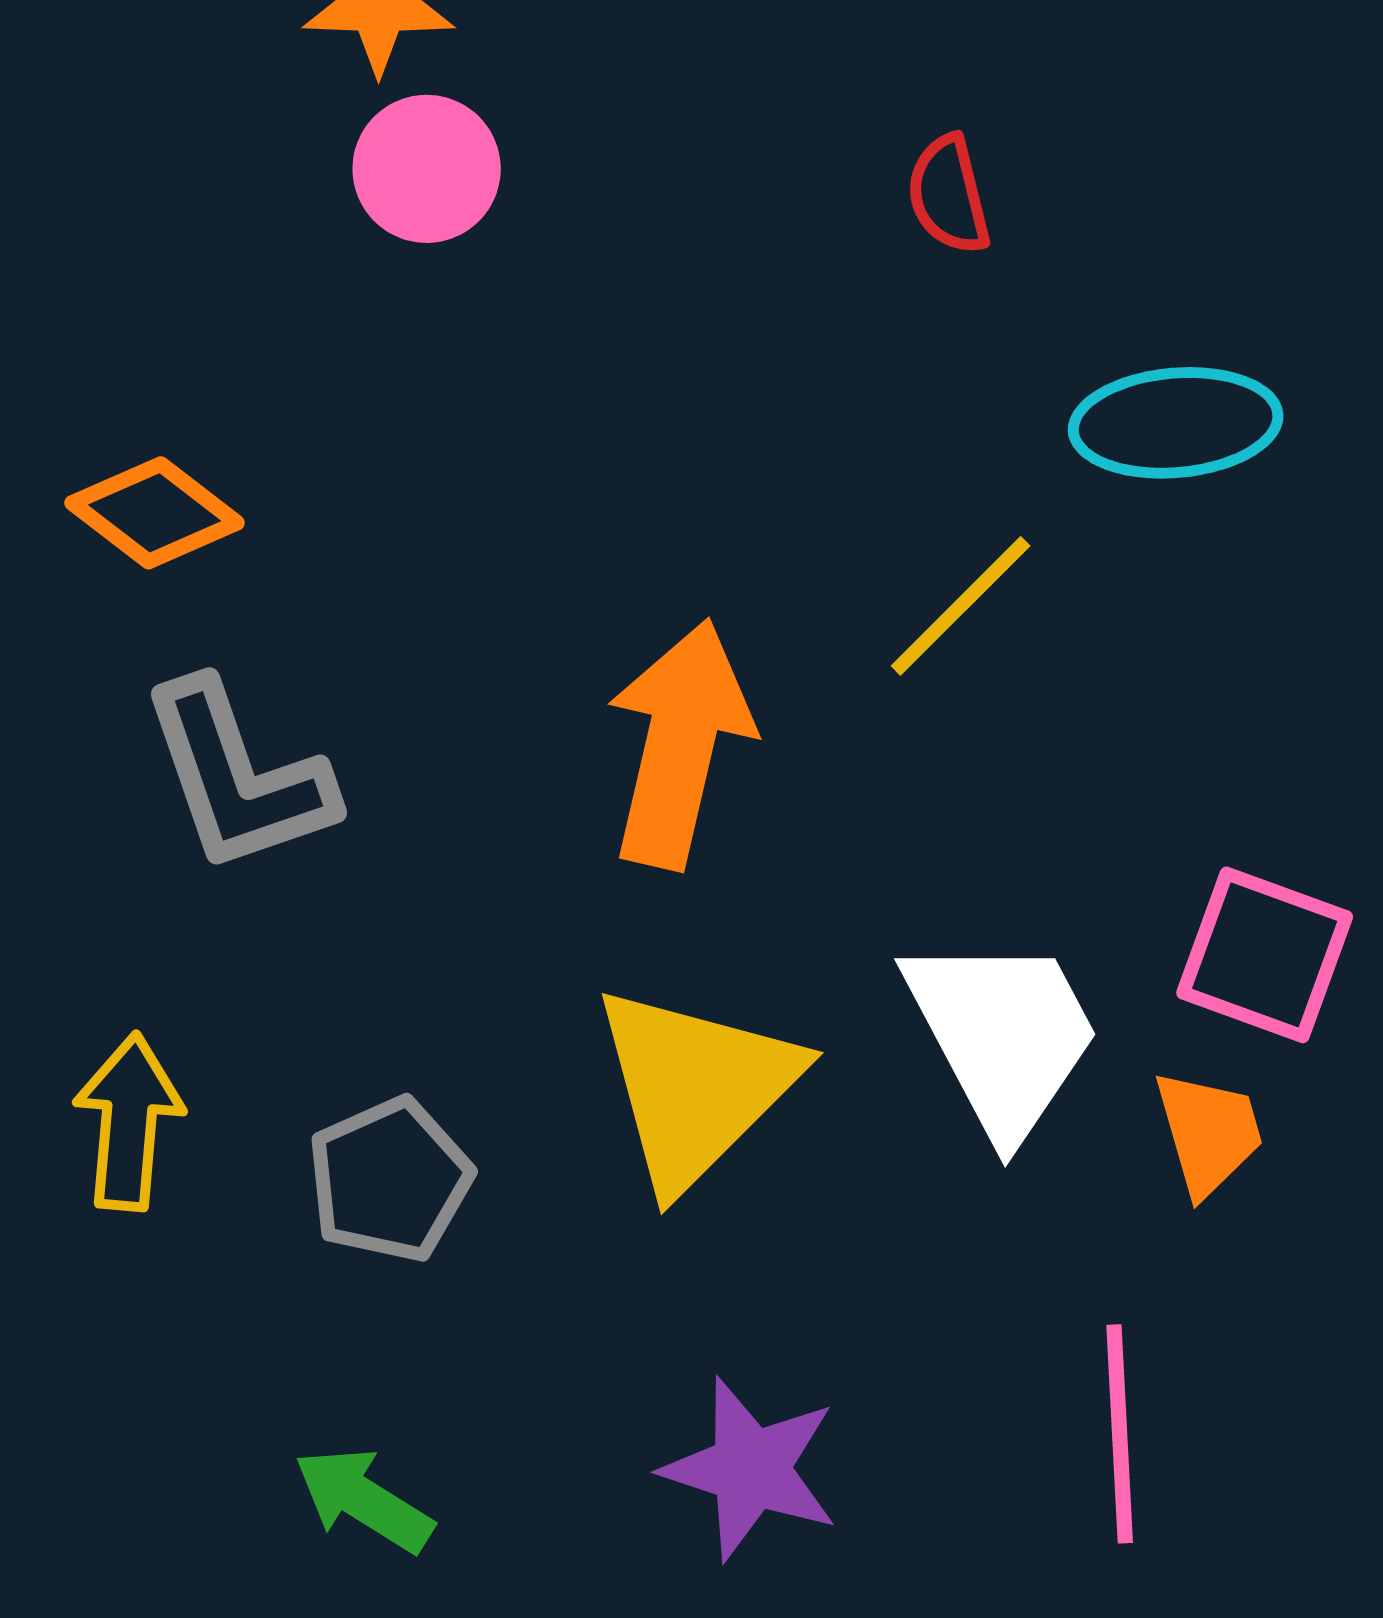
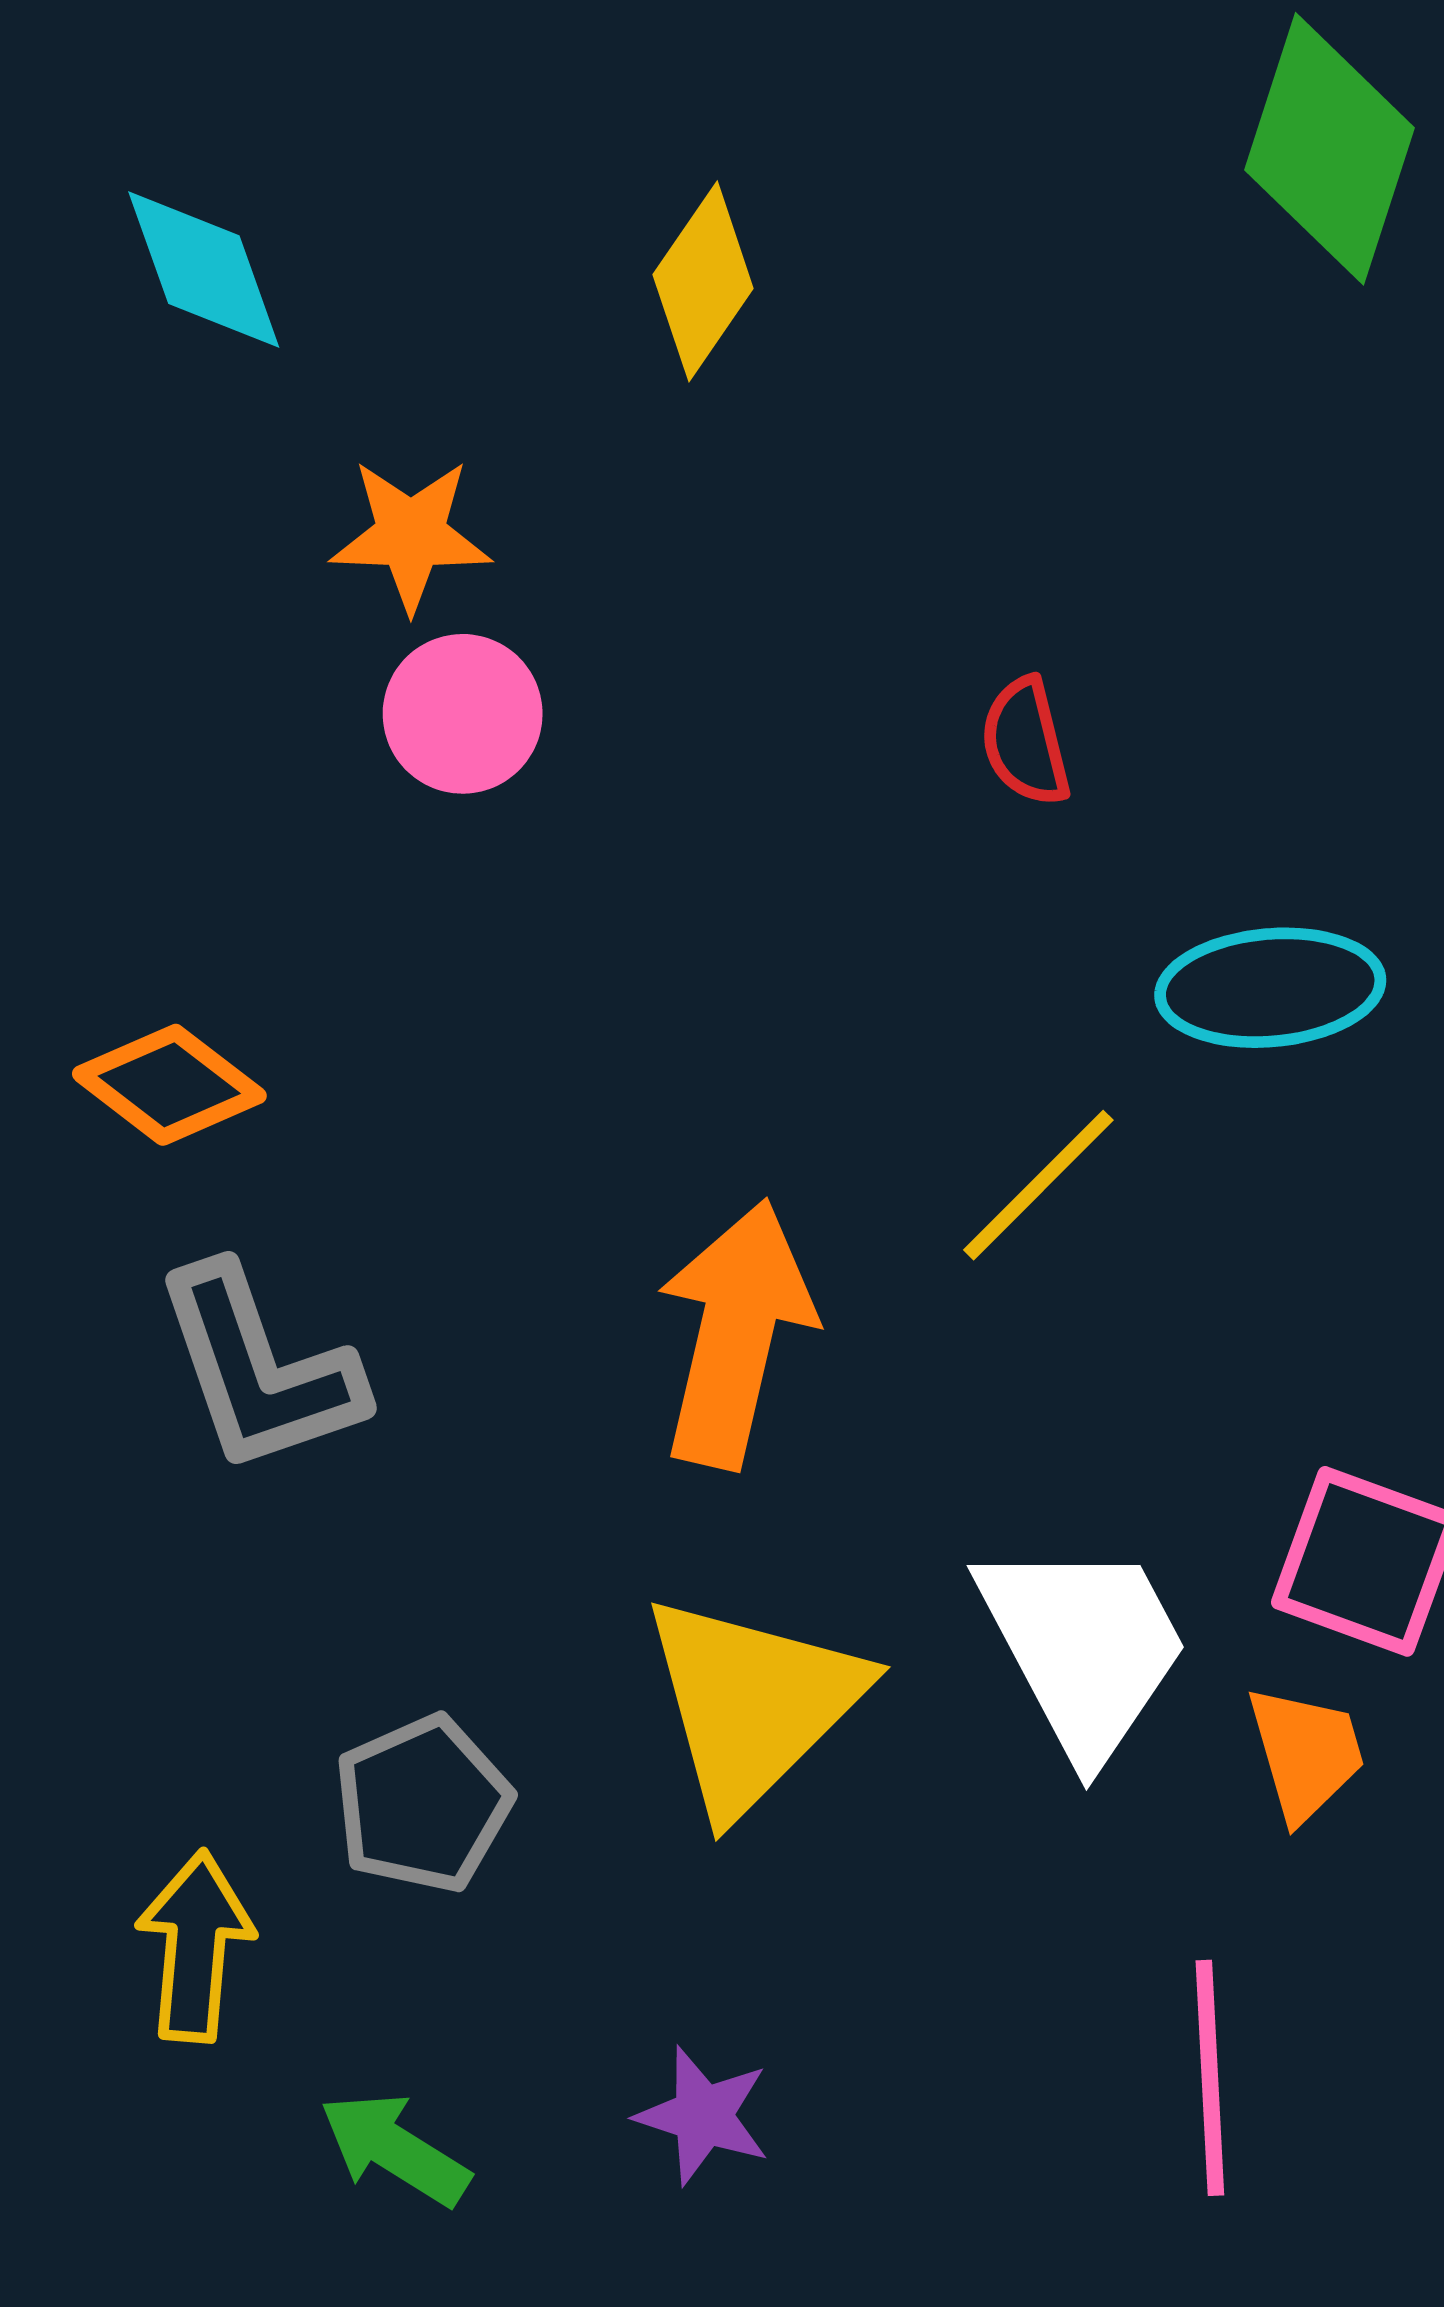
yellow arrow: (129, 1122) -> (195, 1946), moved
purple star: (751, 1469) -> (703, 2116), moved, size x0.7

